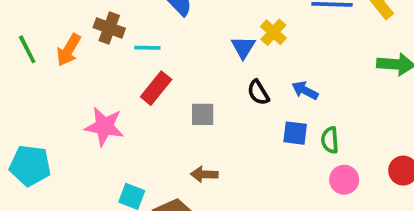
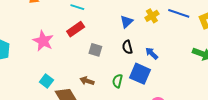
yellow cross: (273, 32) -> (152, 16), moved
blue square: (295, 133) -> (140, 74), size x1.5
green semicircle: (330, 140) -> (117, 81), moved

